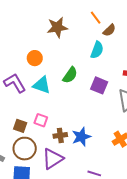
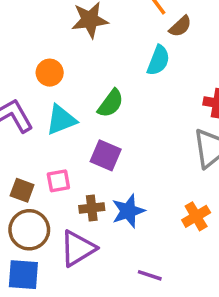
cyan triangle: (42, 85) -> (61, 120), turned -42
purple square: (99, 85) -> (106, 155), moved
pink square: (41, 120) -> (58, 181), turned -32

